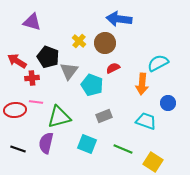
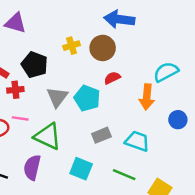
yellow cross: (79, 41) -> (72, 46), turned 32
gray triangle: (69, 71) -> (57, 97), moved
green triangle: (59, 117) -> (48, 136), turned 40
cyan trapezoid: (146, 121) -> (137, 141), moved

